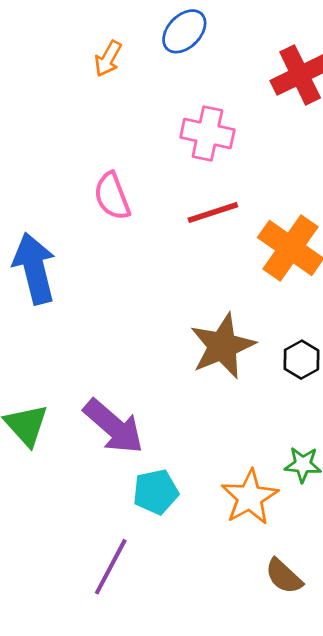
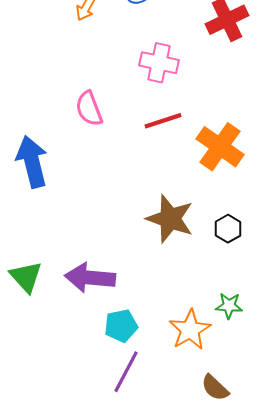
brown star: (222, 346) -> (170, 219), turned -30
purple arrow: (113, 426) -> (90, 278), turned 144
purple line: (111, 567) -> (126, 372), moved

